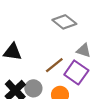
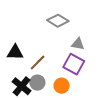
brown line: (54, 65) -> (38, 63), moved

